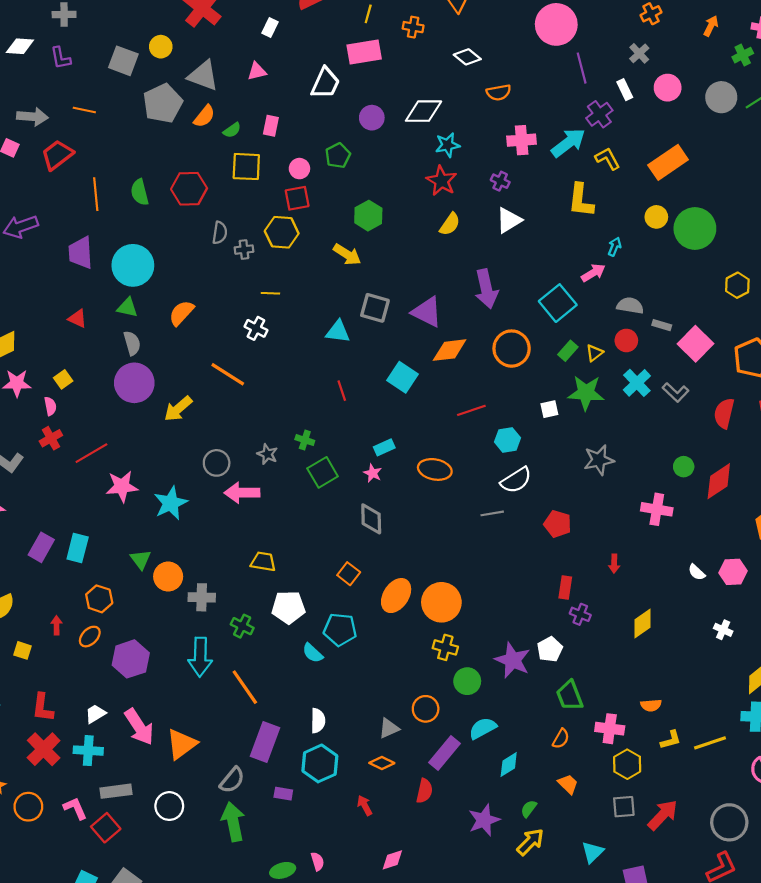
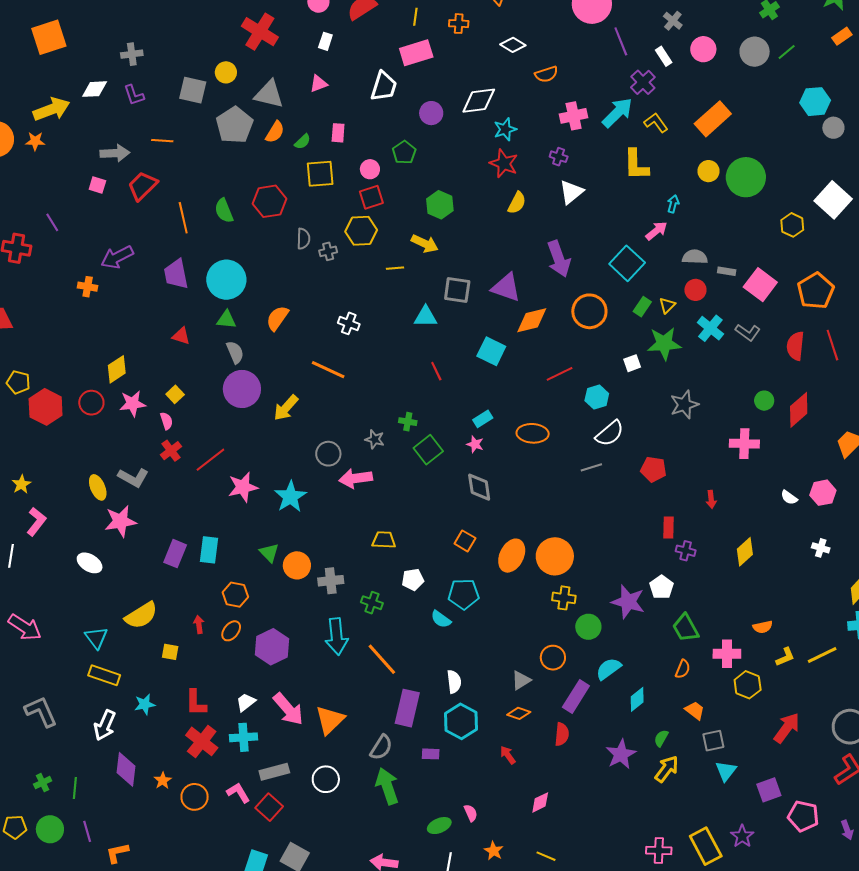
yellow line: (270, 293) -> (395, 268), moved
white pentagon: (288, 607) -> (413, 580), size x0.7
gray square: (624, 807) -> (713, 741), moved

